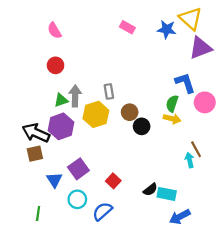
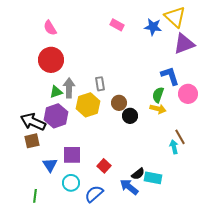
red circle: (56, 65) -> (51, 60), size x1.6
purple square: (78, 169) -> (72, 155), turned 36
blue arrow: (180, 217) -> (129, 187), moved, turned 66

